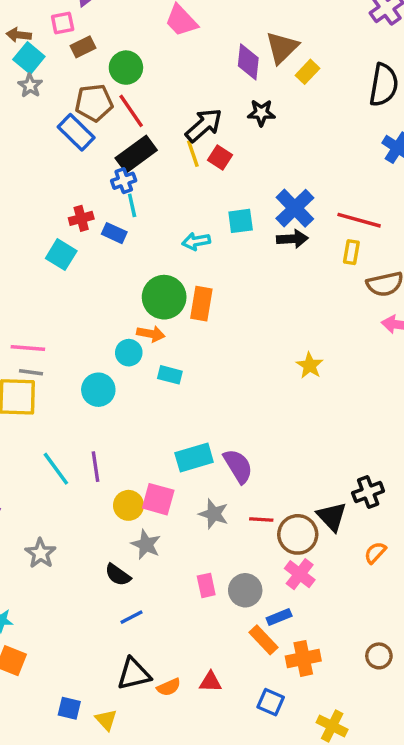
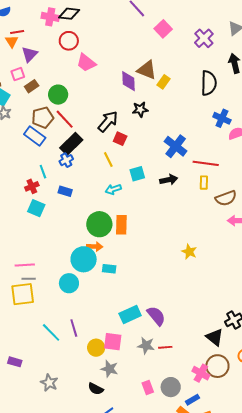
brown triangle: (282, 48) -> (147, 70), turned -45
yellow line: (193, 154) -> (108, 160), moved
cyan line: (132, 205) -> (43, 172), moved
blue cross: (295, 208) -> (176, 146), moved
red cross: (81, 218) -> (32, 186), moved
cyan circle: (129, 353) -> (84, 259), size x1.6
red line: (261, 519) -> (165, 347), moved
brown circle: (298, 534) -> (217, 366), moved

